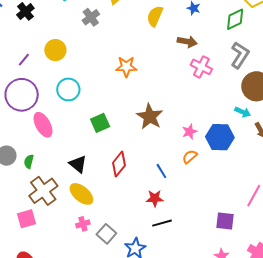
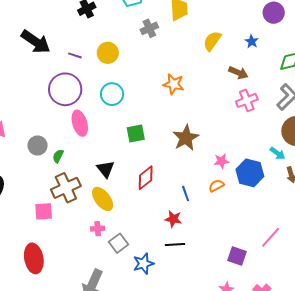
purple line: (24, 60) -> (75, 55), turned 56
pink cross: (201, 67) -> (247, 100), turned 30

